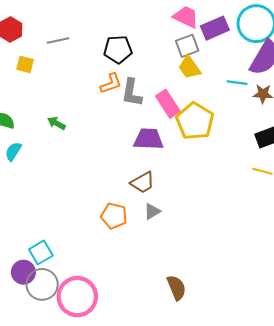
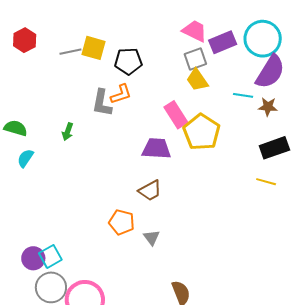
yellow square: (25, 64) -> (94, 48), moved, size x1.4
gray L-shape: (132, 93) -> (102, 103), moved
green arrow: (56, 123) -> (68, 132), turned -102
gray triangle: (152, 211) -> (152, 238), moved, turned -36
purple circle: (23, 272) -> (33, 258), moved

